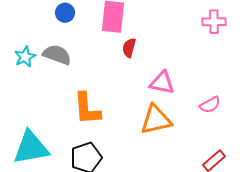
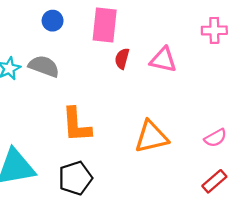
pink triangle: (162, 83) -> (163, 60), moved
pink semicircle: (210, 105) -> (215, 138), moved

